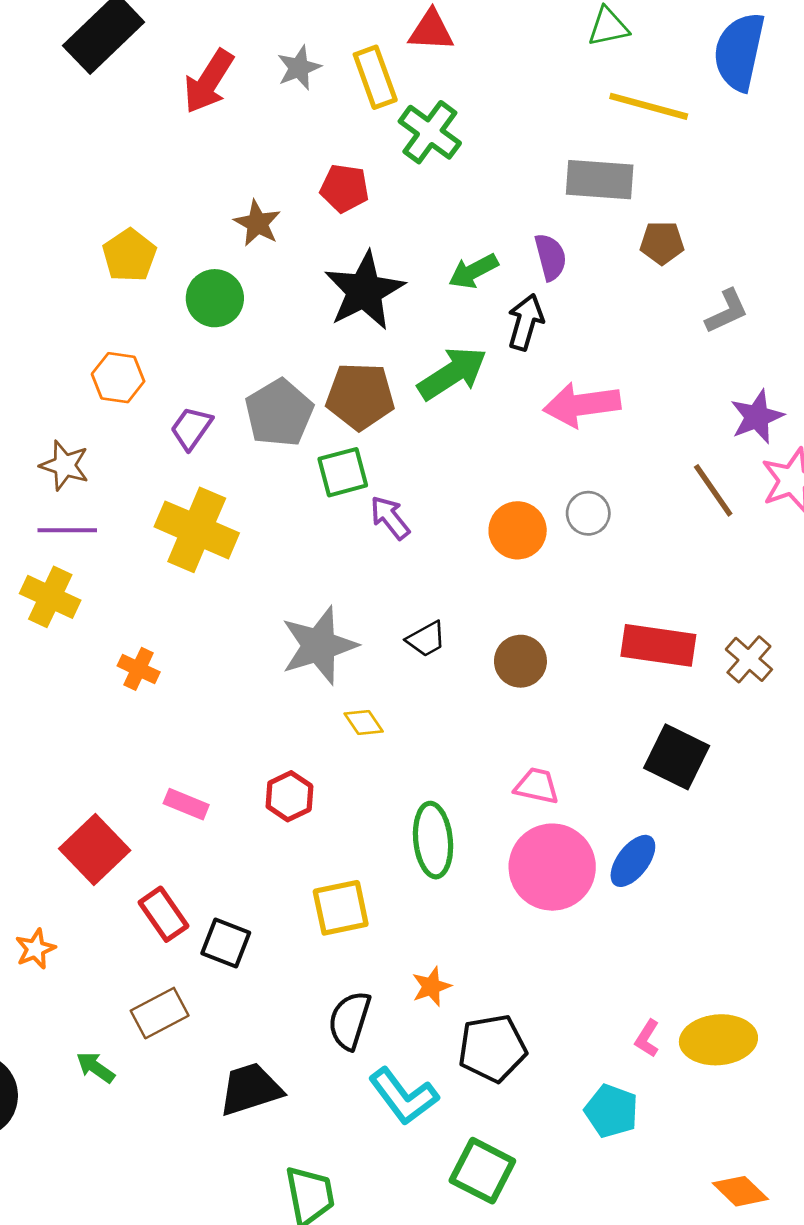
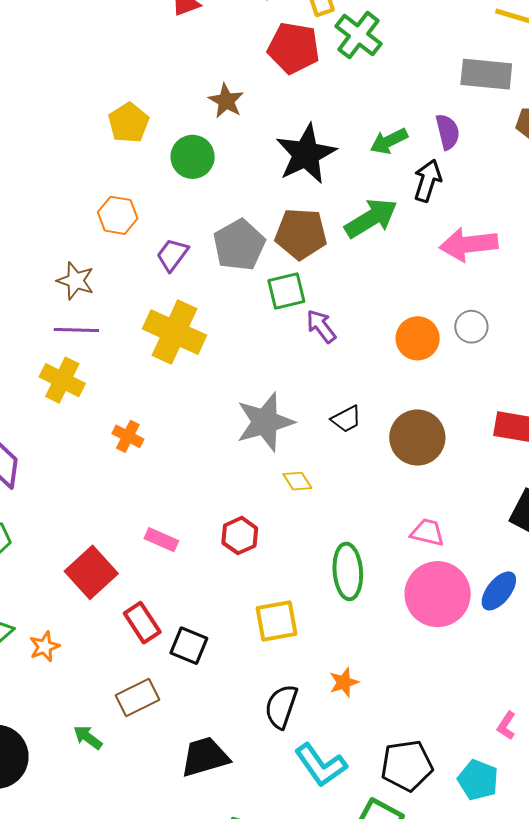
red pentagon: (345, 188) -> (294, 48), moved, size x1.4
brown circle: (520, 661) -> (417, 438), size x1.4
black pentagon: (492, 1048) -> (407, 766), moved

